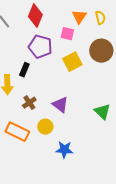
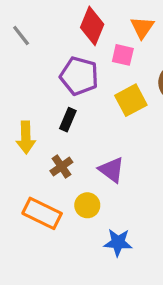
red diamond: (35, 16) -> (92, 26), moved
black rectangle: (24, 70) -> (68, 120), moved

